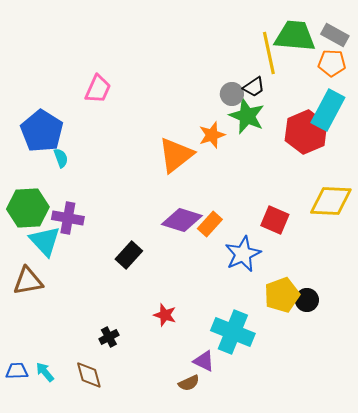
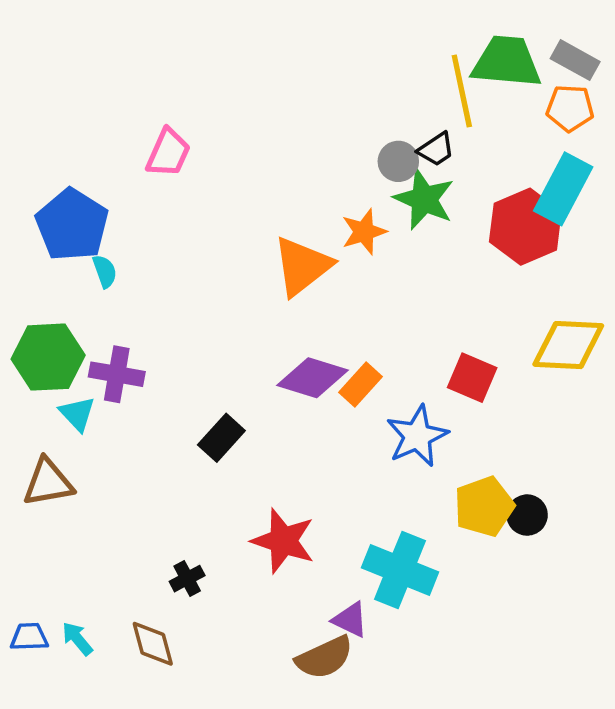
cyan triangle: (45, 241) -> (77, 414), size x0.7
red star: (165, 315) -> (283, 541), size x1.6
brown semicircle: (189, 383) -> (324, 658), size x1.6

